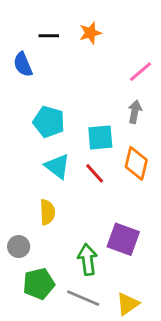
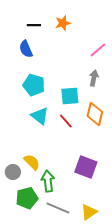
blue semicircle: (23, 64) -> (26, 49), moved
yellow semicircle: (47, 212) -> (32, 162), moved, turned -42
green arrow: (87, 259) -> (48, 181), moved

